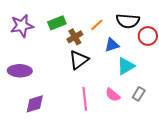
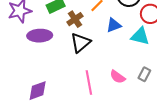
cyan triangle: (126, 66) -> (140, 36), moved, turned 48
purple ellipse: (20, 71) -> (40, 36), moved

